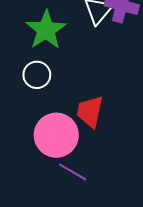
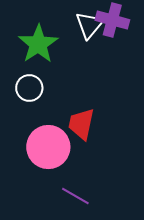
purple line: (73, 172) -> (75, 196), moved

